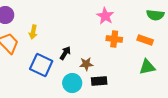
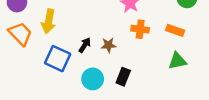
yellow arrow: (33, 32) -> (49, 21), size x1.5
brown star: (86, 64) -> (108, 45), moved
black rectangle: (99, 81) -> (123, 77), turned -63

